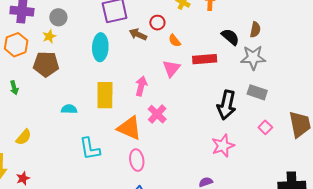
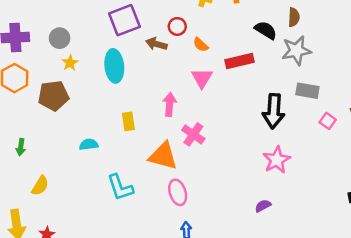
yellow star: (49, 36) -> (70, 63), moved
green arrow: (14, 88) -> (21, 147), moved, turned 32
yellow rectangle: (105, 95) -> (128, 121), size x0.6
pink square: (265, 127) -> (328, 121), moved

